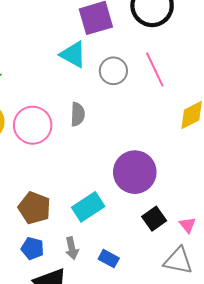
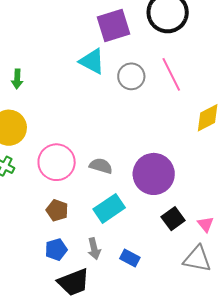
gray semicircle: (78, 114) -> (101, 166), moved, turned -75
pink circle: (33, 125) -> (57, 162), moved
brown pentagon: (34, 208) -> (57, 210), size x0.7
blue pentagon: (33, 248) -> (56, 249), turned -30

